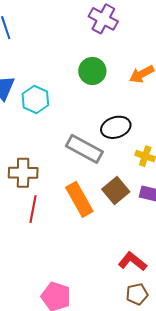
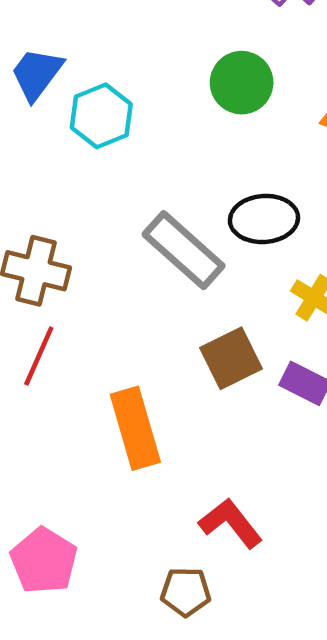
orange rectangle: (79, 199) -> (135, 428), moved
brown pentagon: (137, 294) -> (186, 592), moved

